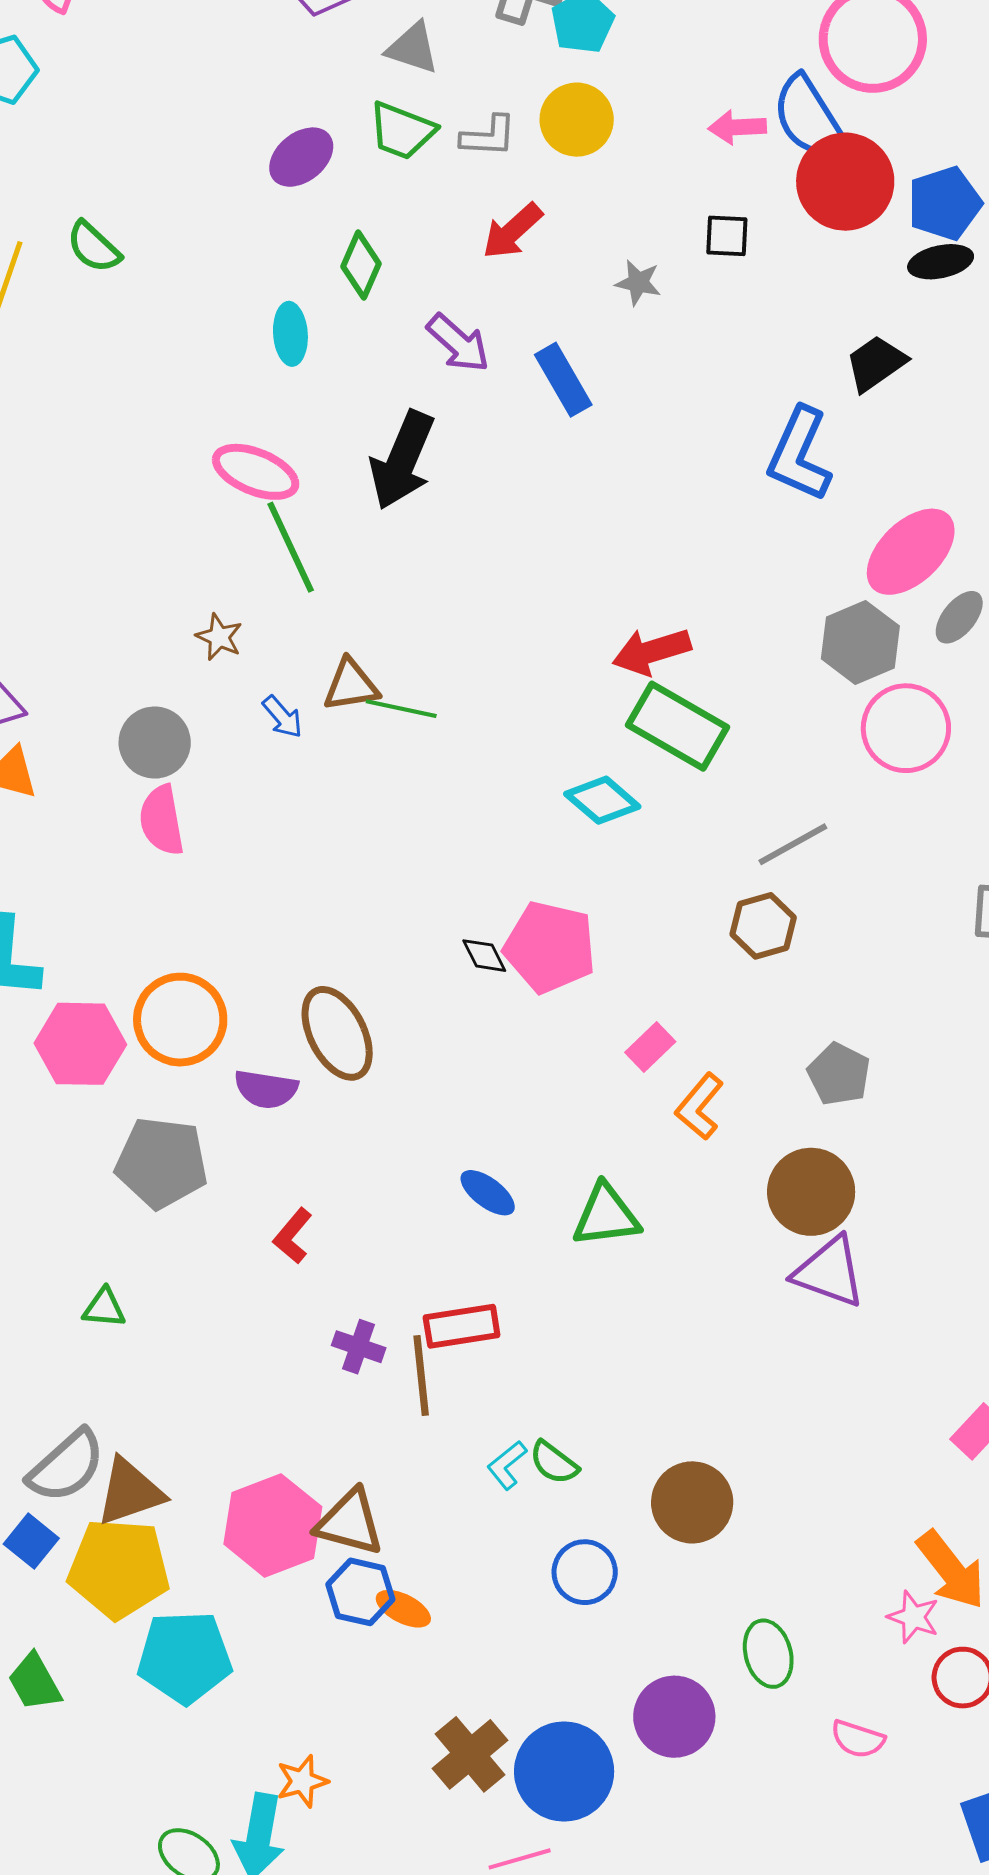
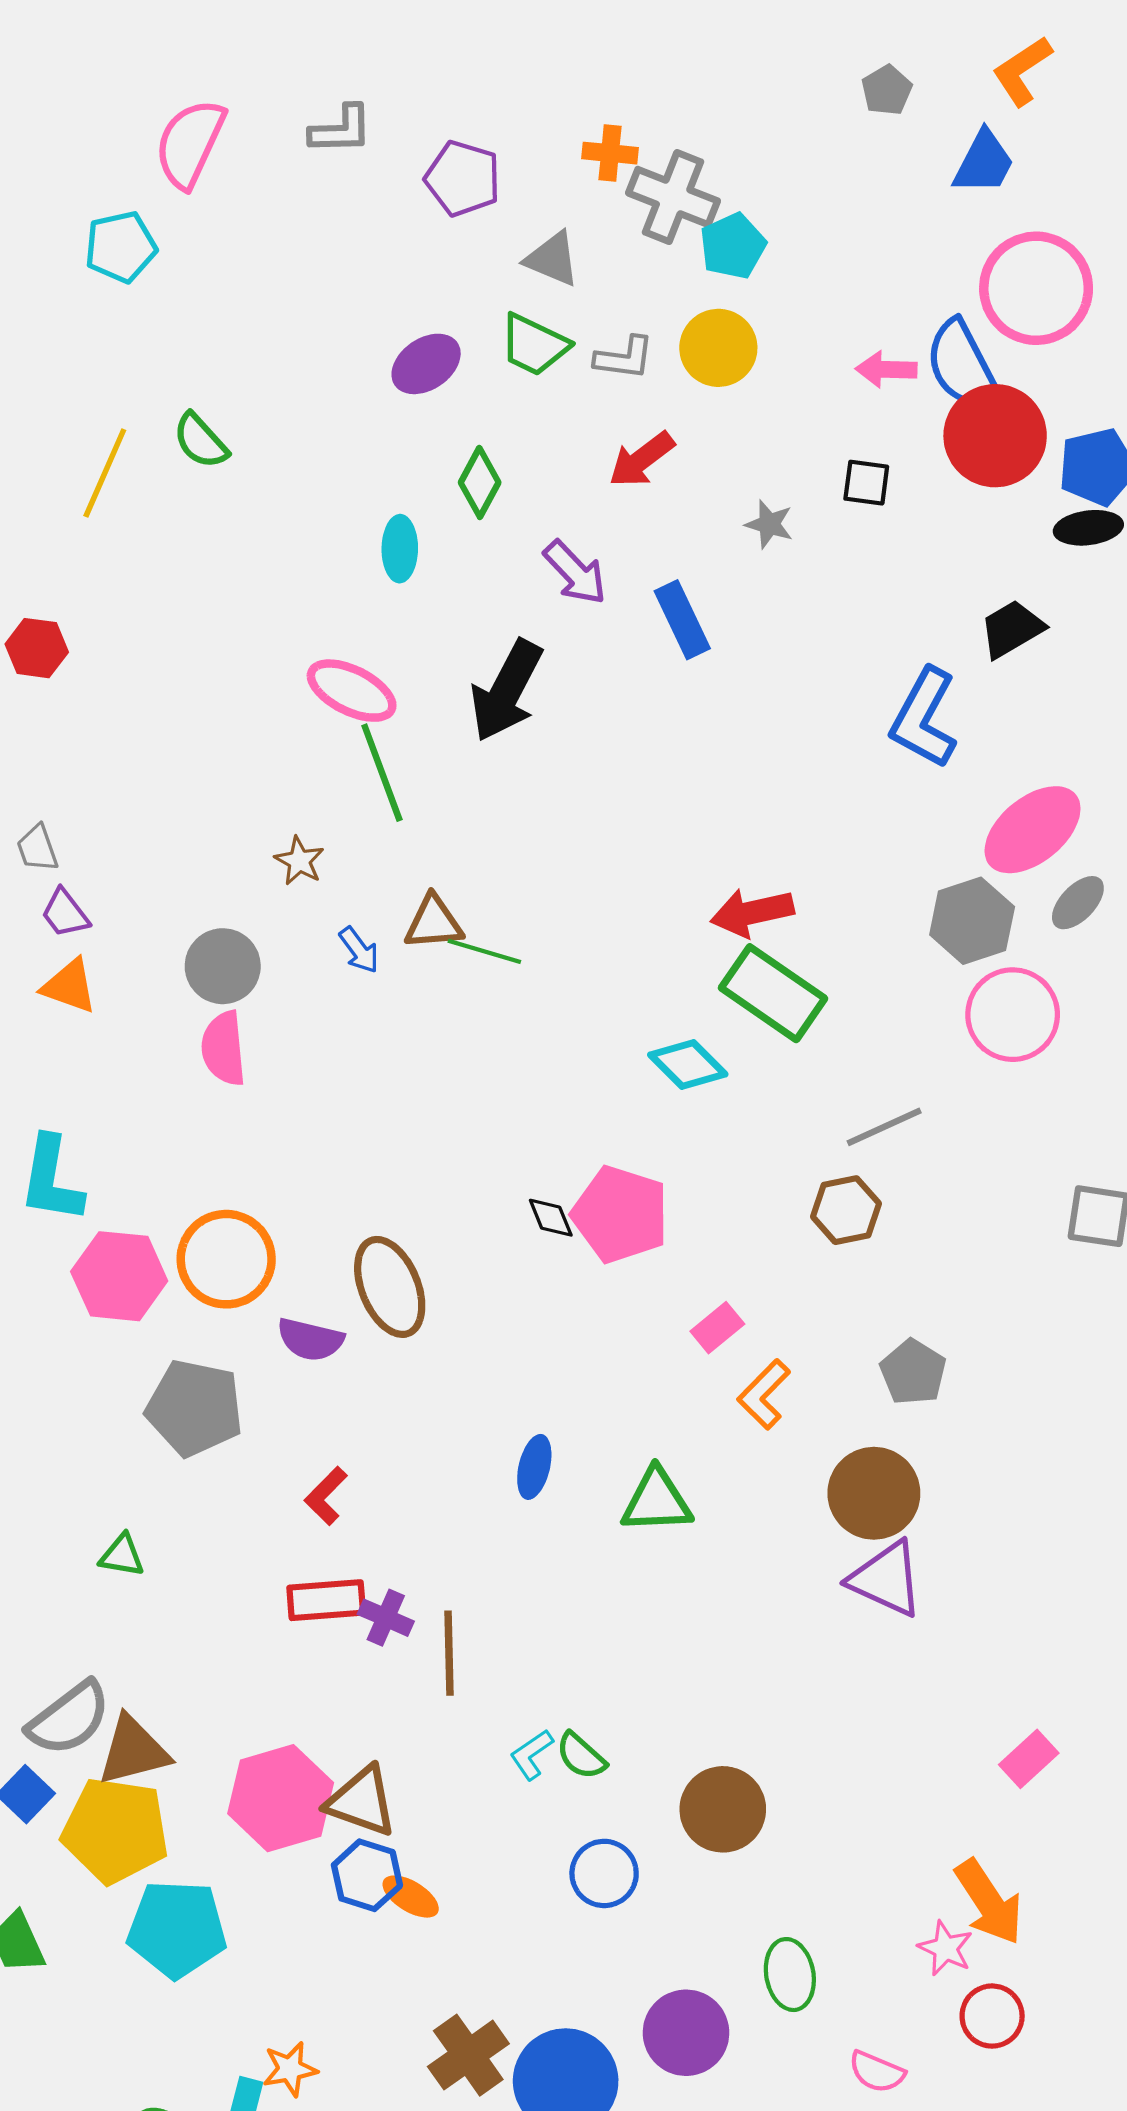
blue ellipse: (488, 1193) -> (534, 1467), turned 62
red rectangle: (462, 1326) -> (326, 1600), moved

